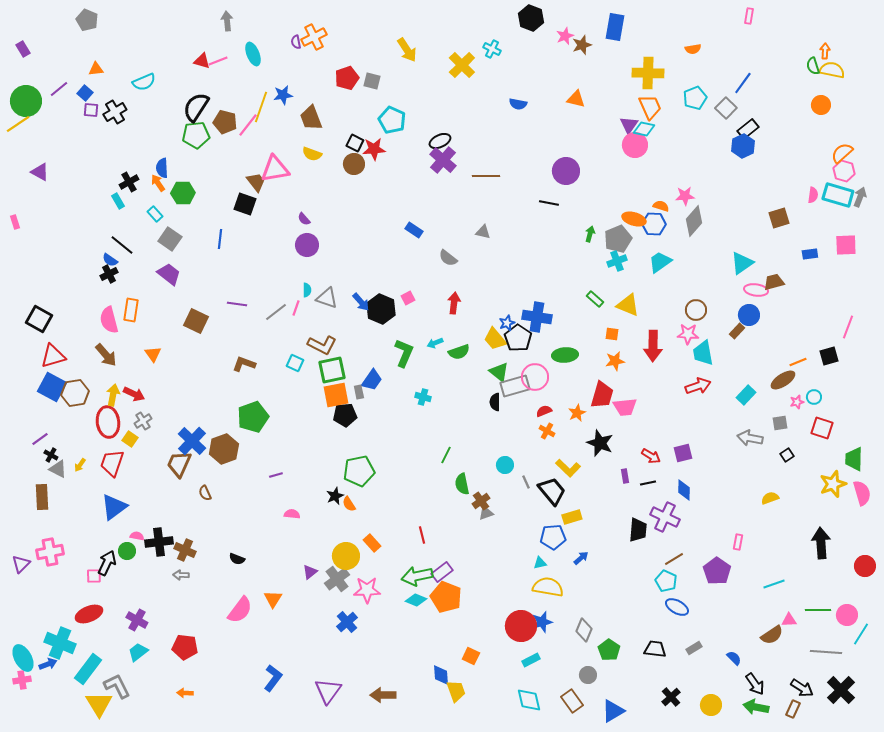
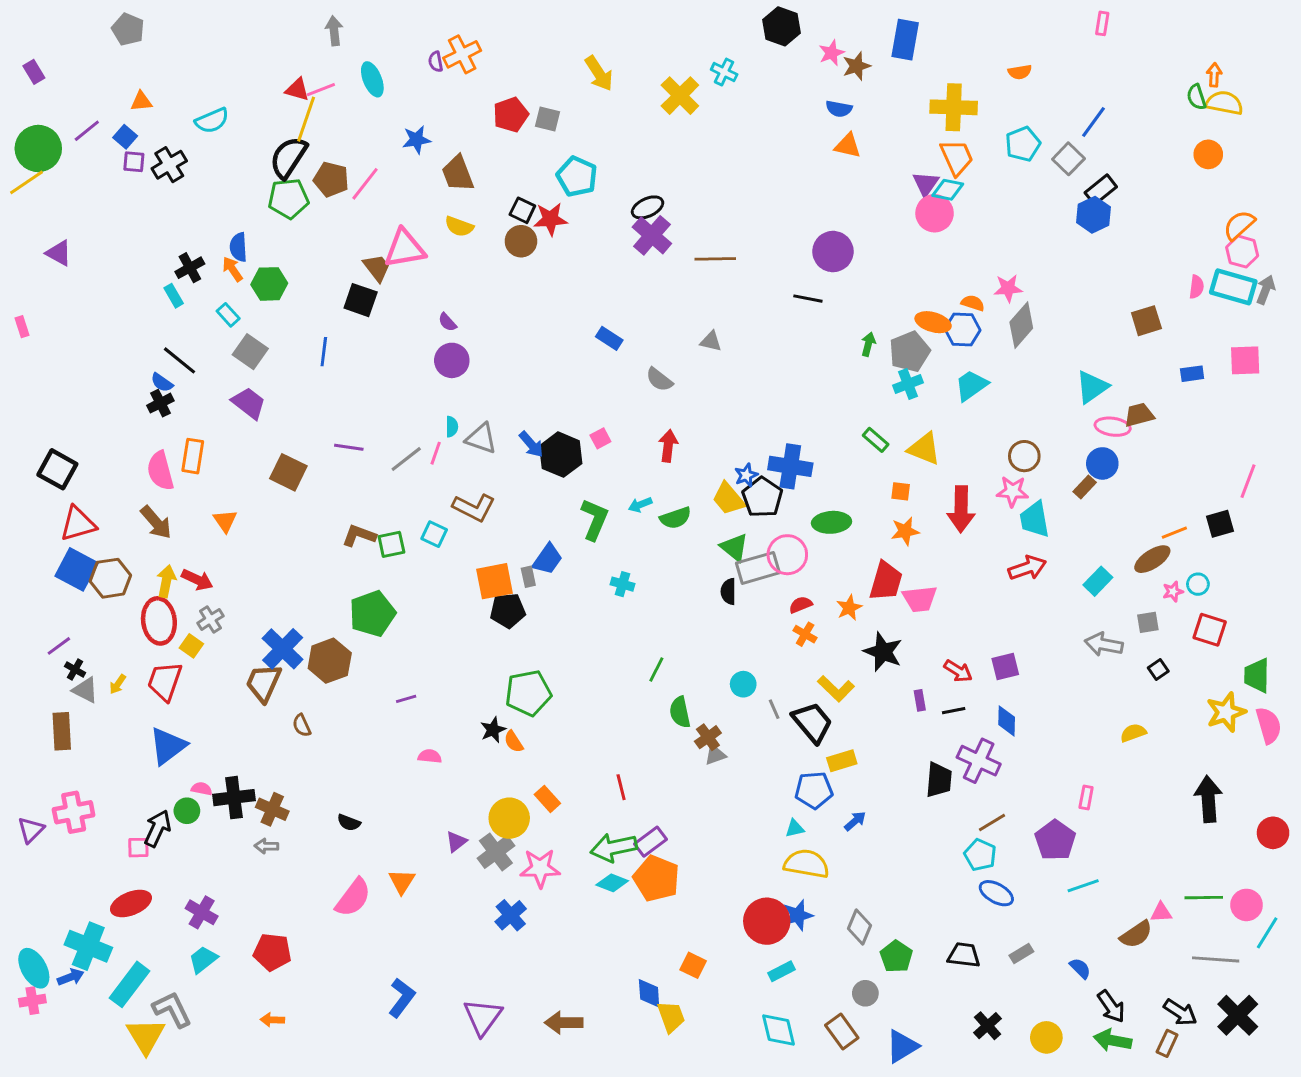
blue semicircle: (518, 104) -> (839, 109), moved
yellow line: (261, 107) -> (306, 119), moved
green square: (332, 370) -> (391, 544), moved, size x0.7
cyan line: (774, 584) -> (1083, 886), moved

